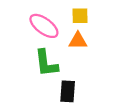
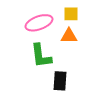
pink ellipse: (44, 26) -> (39, 23), turned -56

